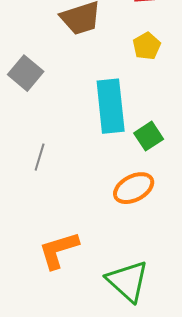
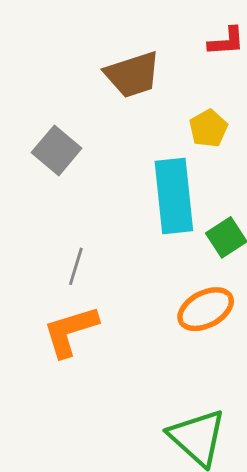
yellow pentagon: (147, 46) -> (208, 128), moved
orange L-shape: (59, 250) -> (70, 331), moved

